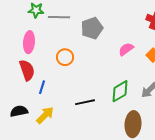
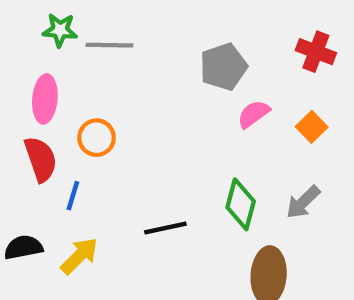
gray pentagon: (92, 28) -> (223, 67), moved
orange circle: (65, 57) -> (97, 138), moved
green diamond: (120, 91) -> (241, 204), turned -45

